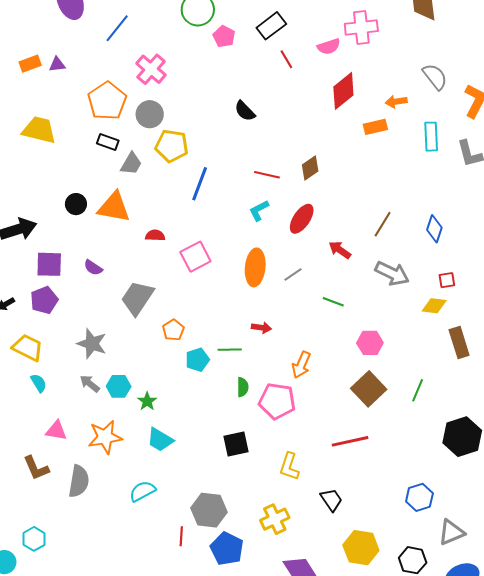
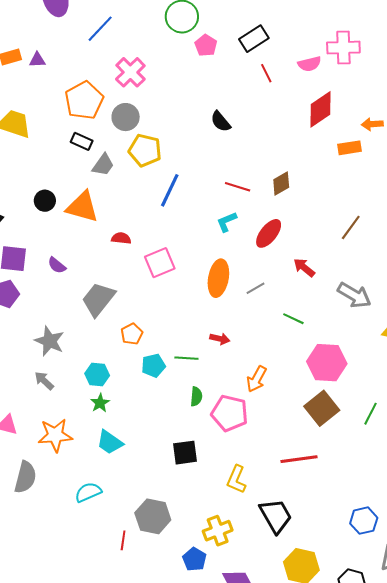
brown line: (383, 224) -> (351, 227), moved
pink hexagon: (370, 343) -> (327, 363), size x1.5
cyan hexagon: (119, 386) -> (97, 374), moved
black trapezoid: (331, 500) -> (276, 516), size x1.5
blue pentagon: (227, 549) -> (194, 559), moved, size x0.7

